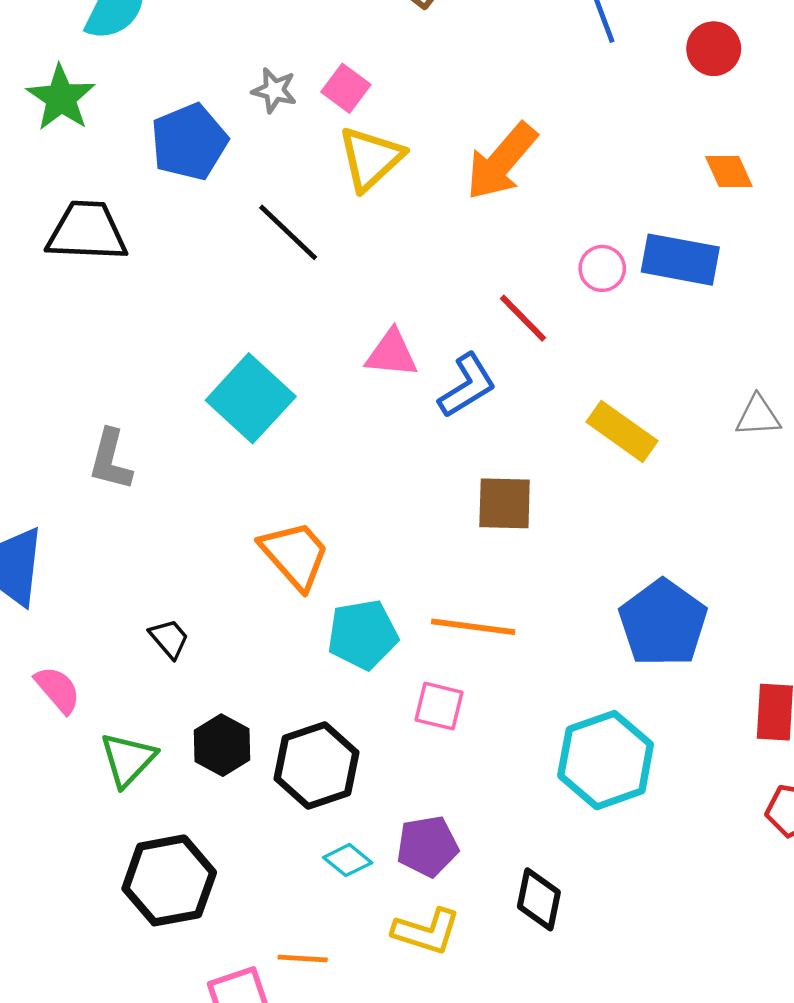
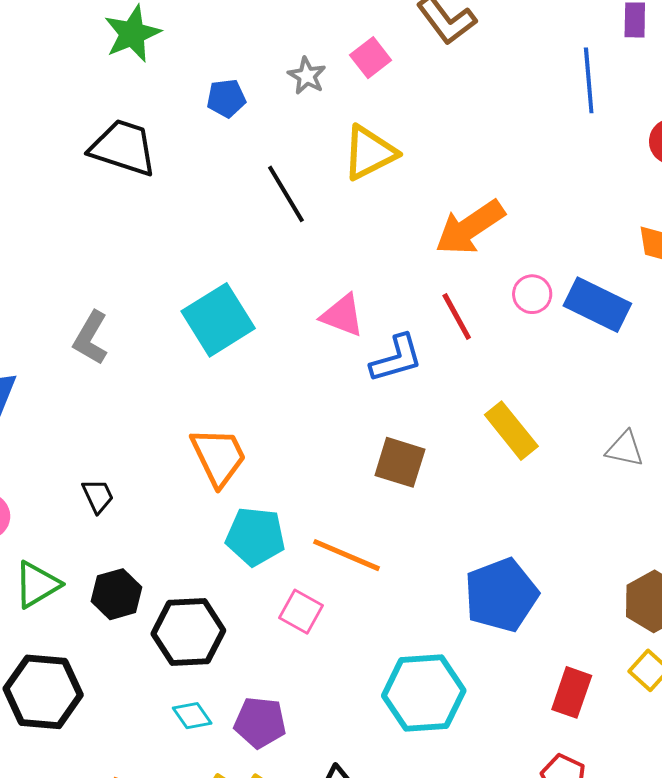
pink square: (346, 88) -> (371, 58), moved
blue pentagon: (189, 142) -> (226, 98), size x0.6
orange arrow: (501, 161) -> (470, 227), moved

